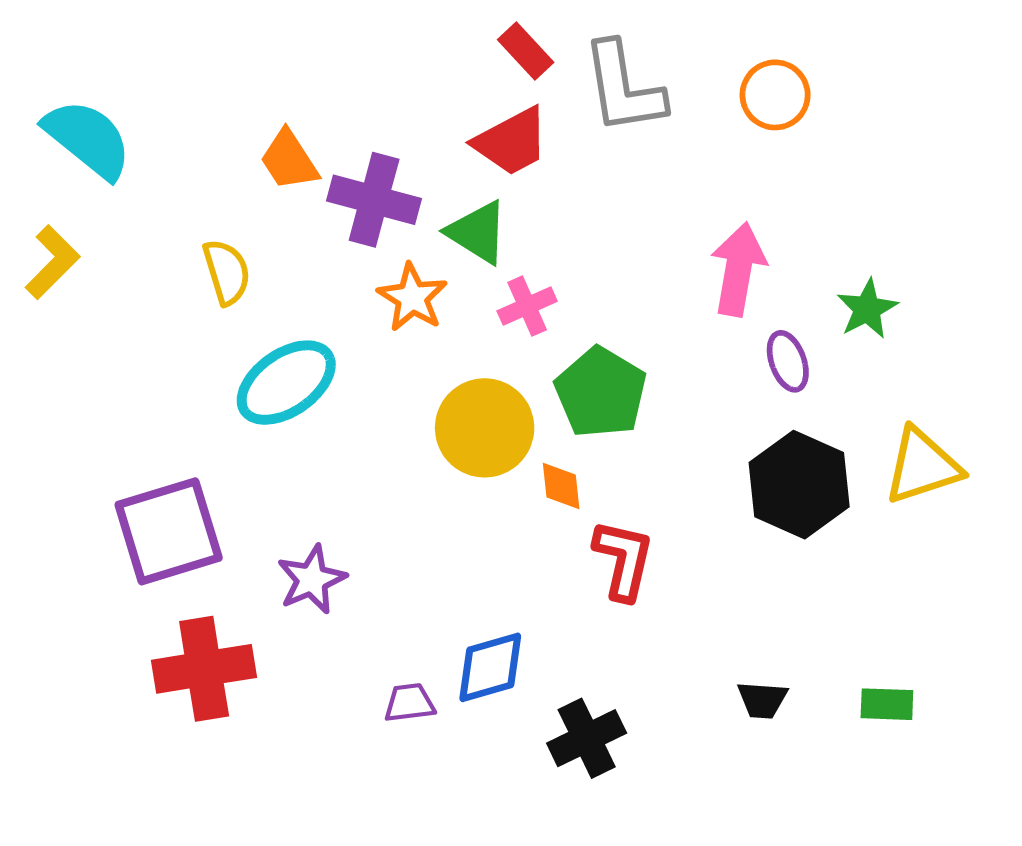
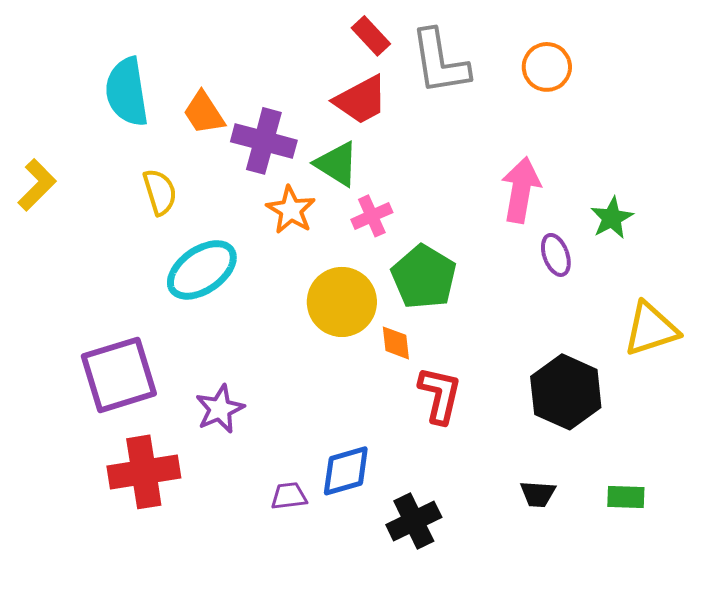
cyan semicircle: (88, 139) -> (127, 92), moved, turned -138
black hexagon: (799, 485) -> (566, 392), moved

